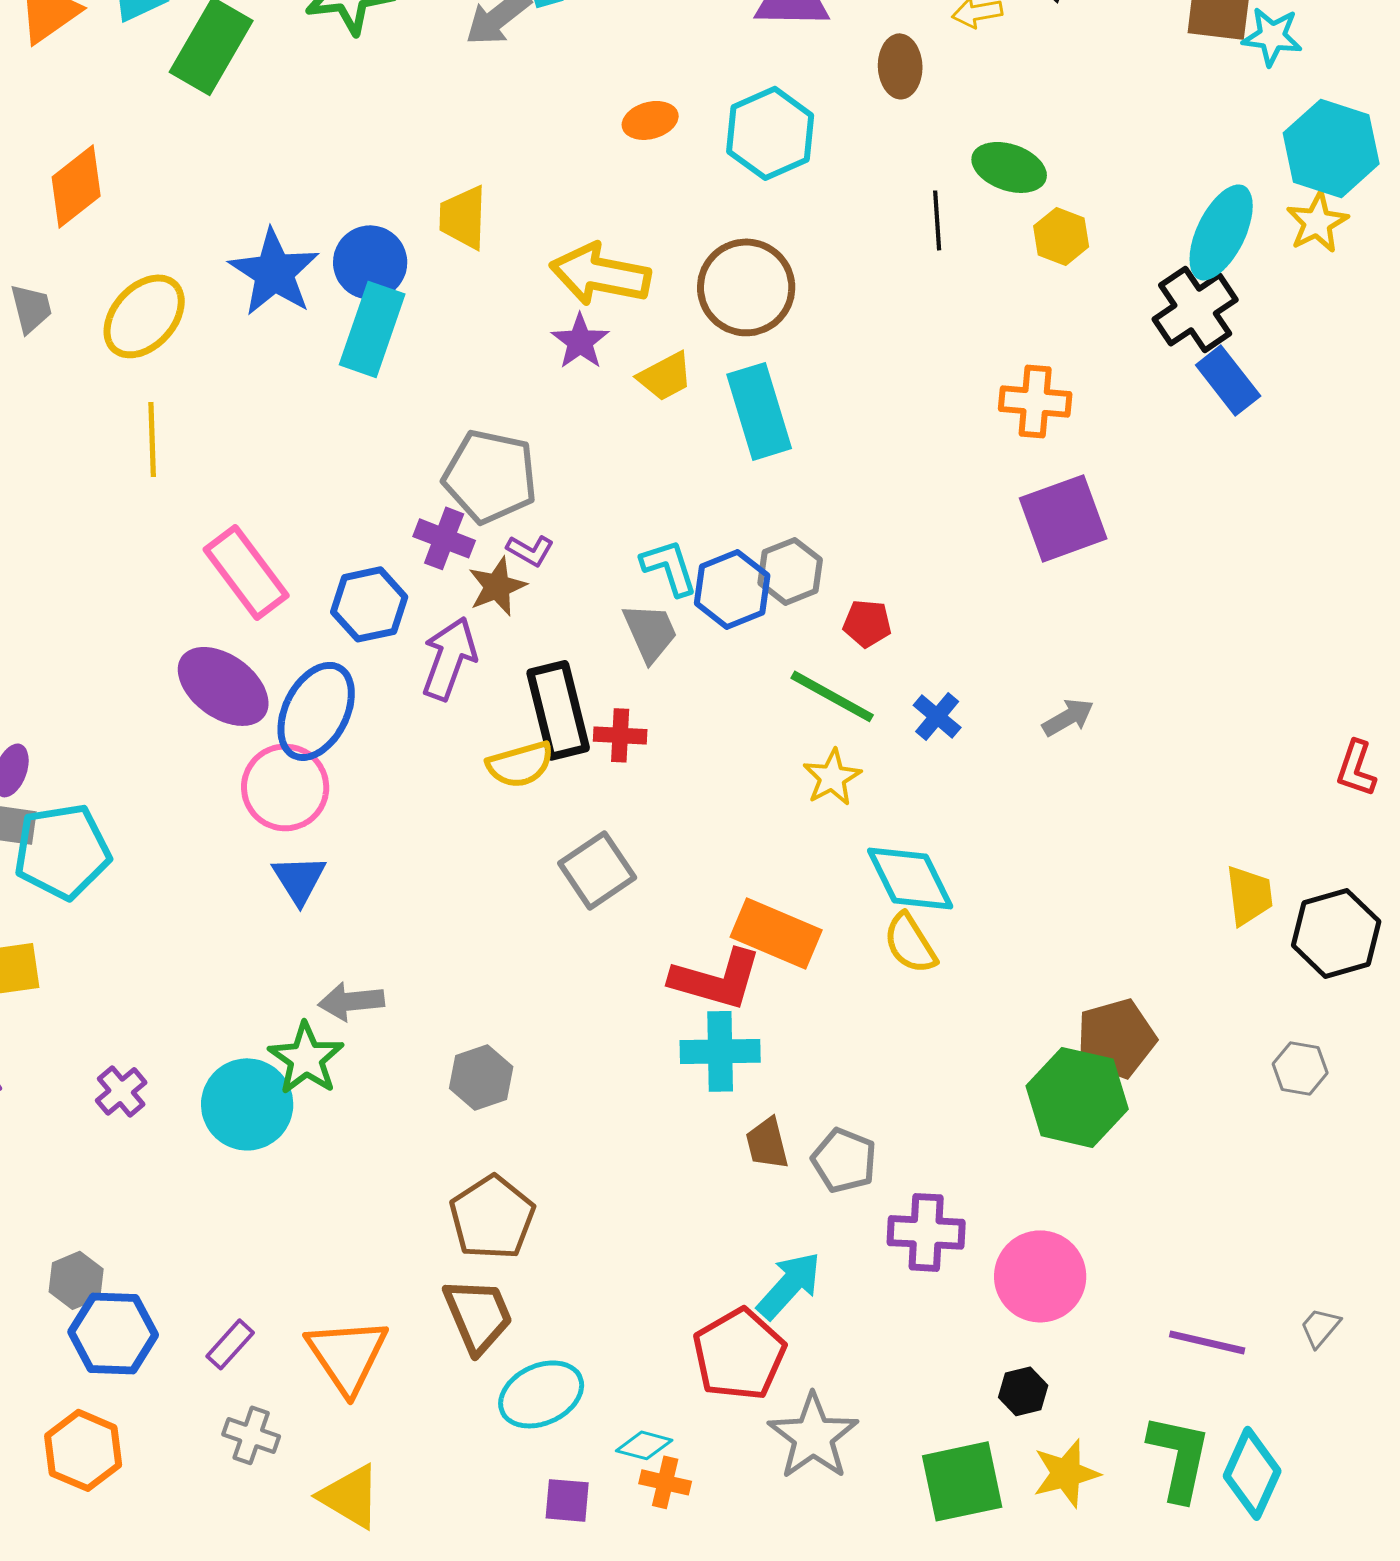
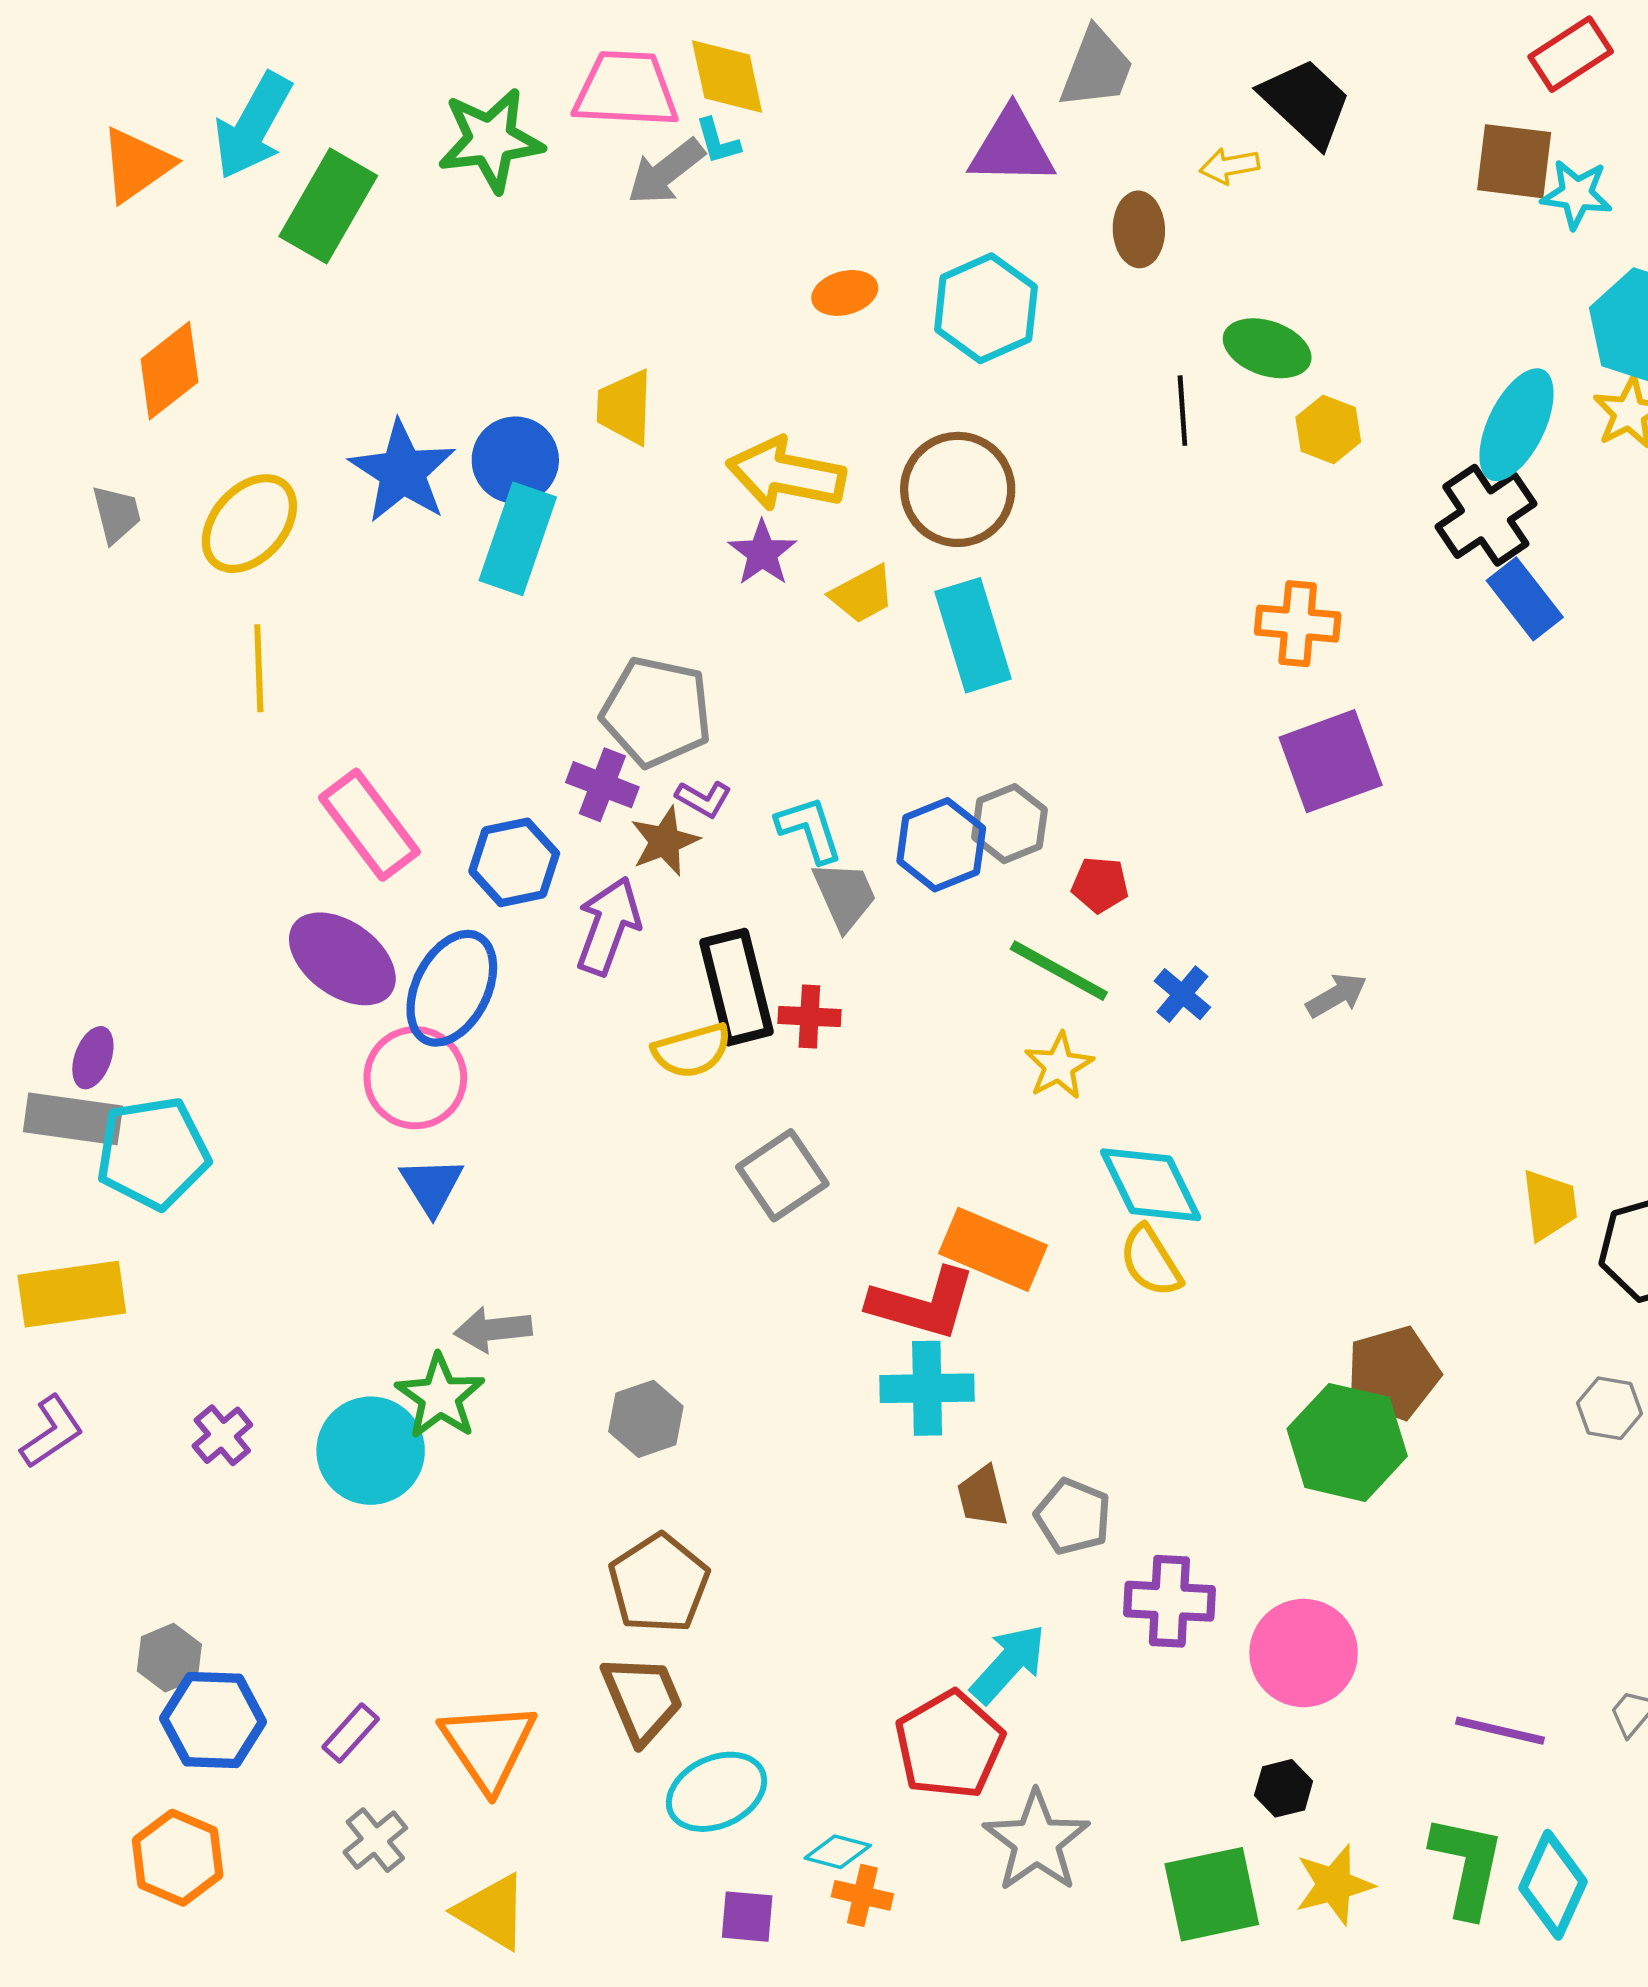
cyan L-shape: (669, 567) -> (809, 829), moved
gray cross: (251, 1435) -> (375, 1840), turned 32

